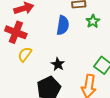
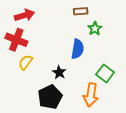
blue semicircle: (63, 25) -> (78, 49), moved

